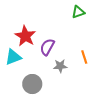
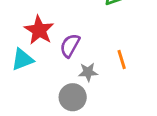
gray circle: (32, 84) -> (73, 97), moved

